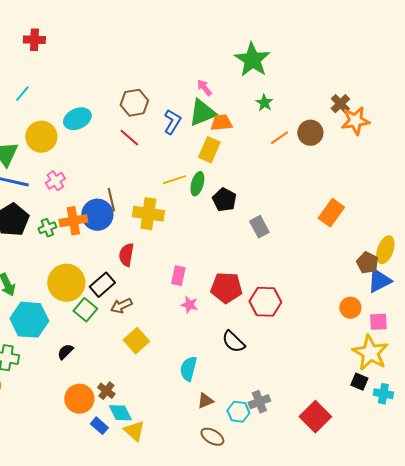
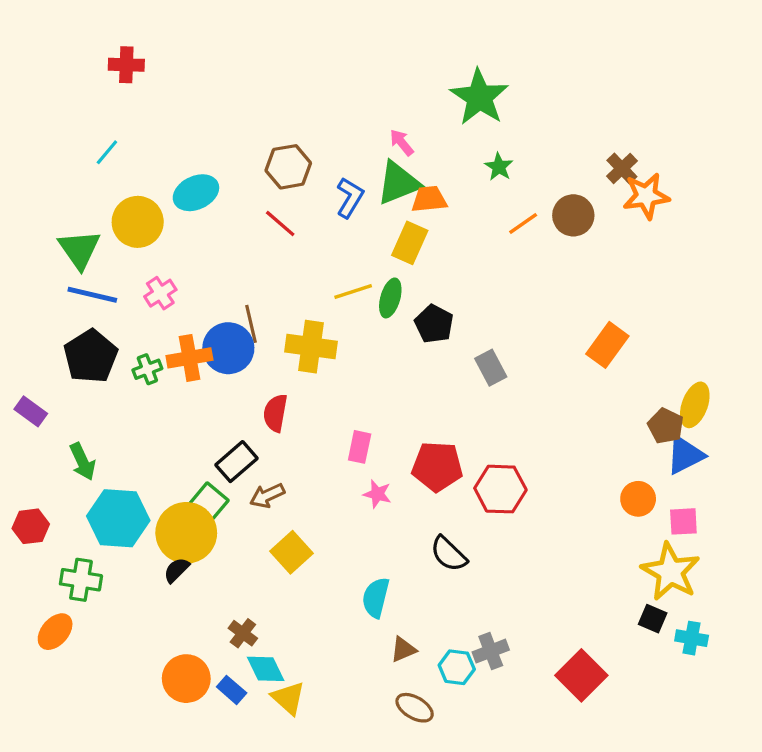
yellow circle: (66, 283) -> (186, 533), moved
orange circle: (79, 399) -> (186, 679), moved

